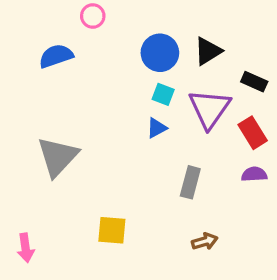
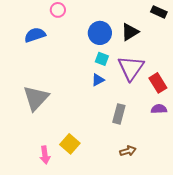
black rectangle: (254, 82) -> (159, 12), moved
yellow square: (112, 230) -> (70, 144), turned 36
pink arrow: (26, 248) -> (45, 155), moved

